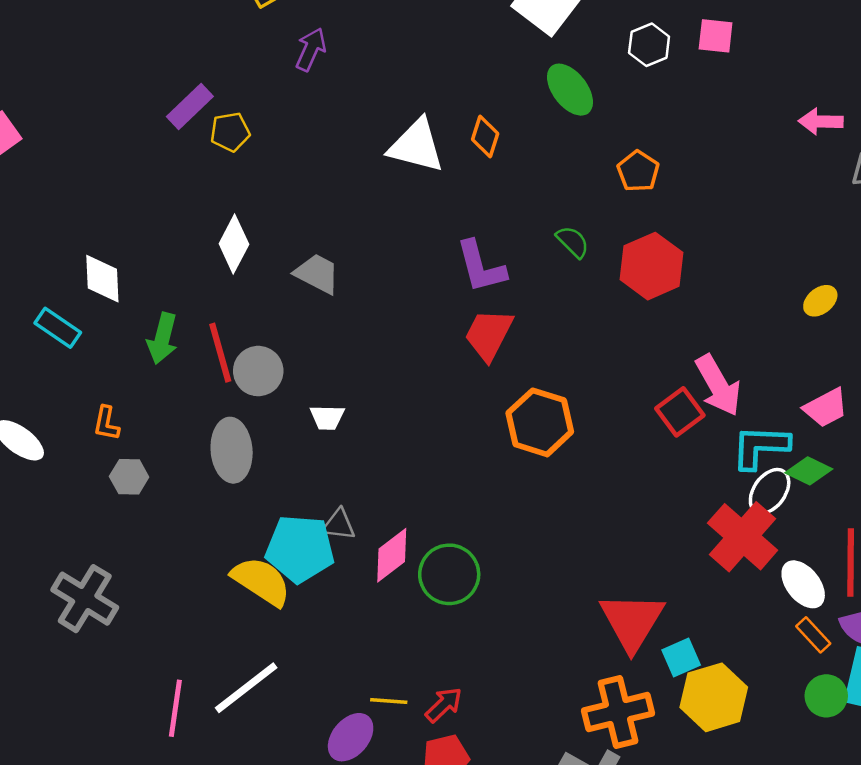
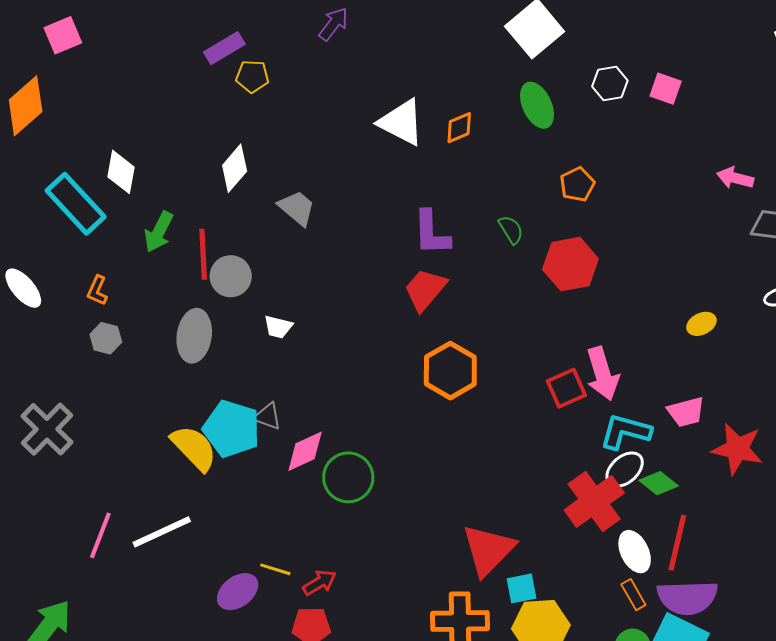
orange diamond: (485, 136) -> (459, 128), turned 36
cyan rectangle: (58, 328) -> (76, 204), size x1.6
green diamond: (809, 471) -> (659, 483), moved

